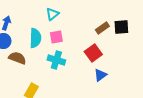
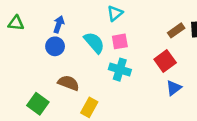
cyan semicircle: (35, 38) -> (94, 43), turned -42
brown semicircle: (17, 58) -> (68, 83), moved

